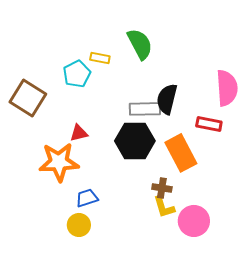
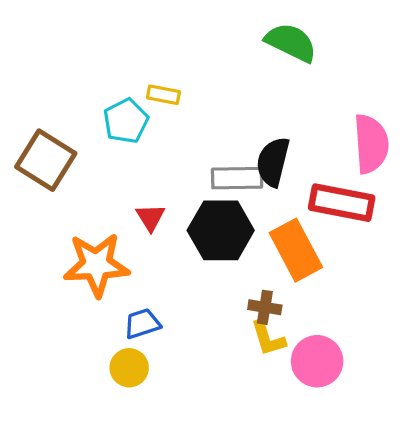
green semicircle: (140, 44) -> (291, 42), moved, turned -36
red rectangle: (209, 124) -> (342, 203), size x1.5
red triangle: (79, 133) -> (150, 217), moved, turned -48

